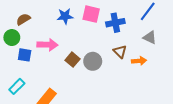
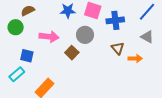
blue square: (25, 55) -> (27, 56), moved
gray circle: (93, 61) -> (85, 35), moved

